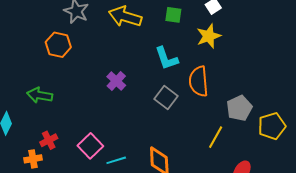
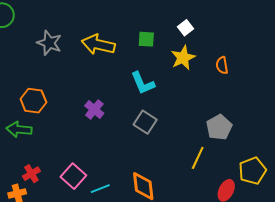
orange hexagon: (58, 45) -> (33, 101), moved
orange semicircle: (199, 81) -> (222, 65), moved, size x0.6
yellow pentagon: (272, 126) -> (252, 171), moved

